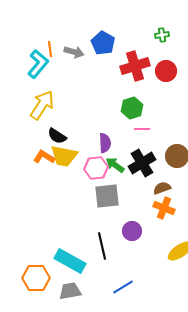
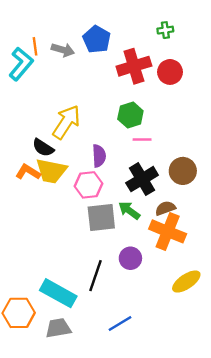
yellow arrow: (42, 105) -> (66, 122), moved
green arrow: (115, 165) -> (129, 211), moved
orange cross: (164, 208) -> (168, 231), size x1.4
black line: (102, 246) -> (95, 276), turned 32

